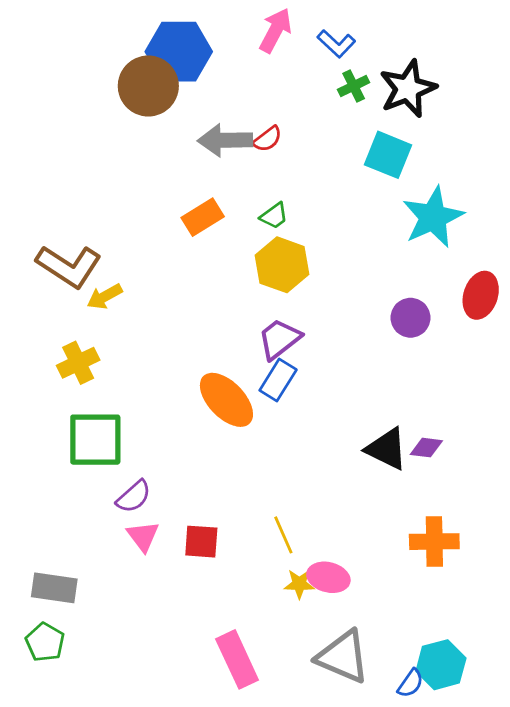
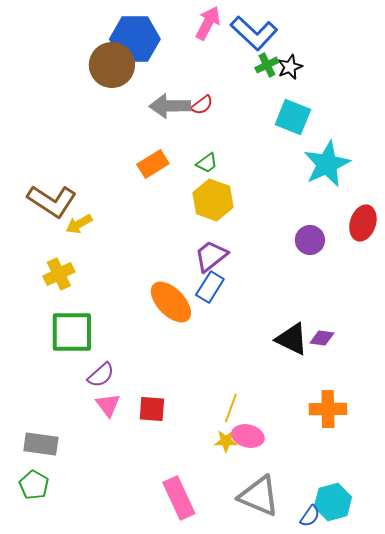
blue L-shape: (336, 44) -> (254, 33), size x1.6
black star: (408, 89) -> (290, 67), moved, size x0.6
yellow line: (283, 535) -> (231, 408), moved, turned 44

